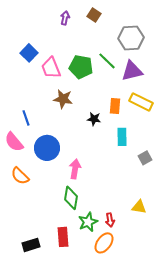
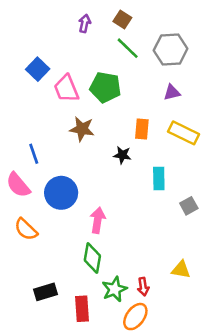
green line: (107, 61) -> (128, 48), moved
purple triangle: (132, 71) -> (172, 92), size x0.6
orange rectangle: (115, 106) -> (142, 129), moved
black rectangle: (31, 245) -> (45, 292), moved

